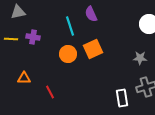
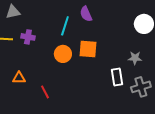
cyan line: (70, 26) -> (65, 26), turned 36
orange square: (93, 49) -> (88, 49), turned 30
white rectangle: (122, 98) -> (117, 77), moved

